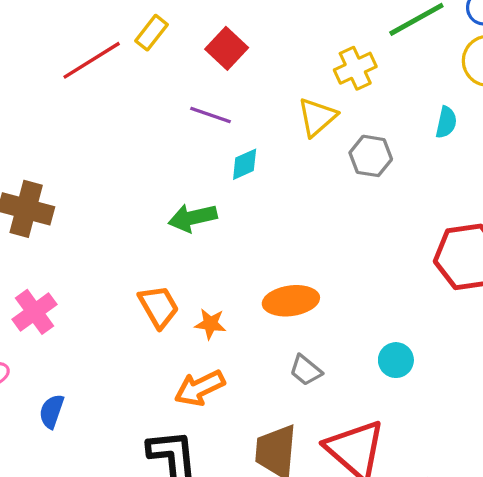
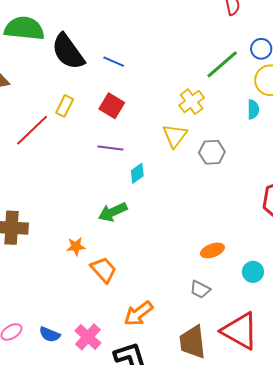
cyan semicircle: (446, 122) -> (253, 109), moved
orange ellipse: (291, 301) -> (212, 250), moved, size x0.7
pink cross: (35, 312) -> (88, 337), moved
orange star: (210, 324) -> (76, 247), moved
blue semicircle: (52, 411) -> (50, 334), moved, turned -75

